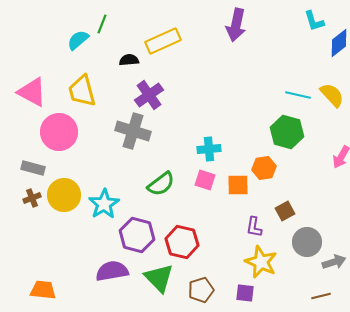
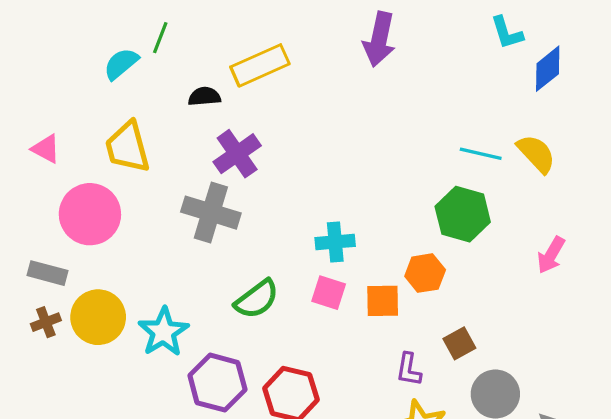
pink triangle: (32, 92) -> (46, 149), size x0.6

